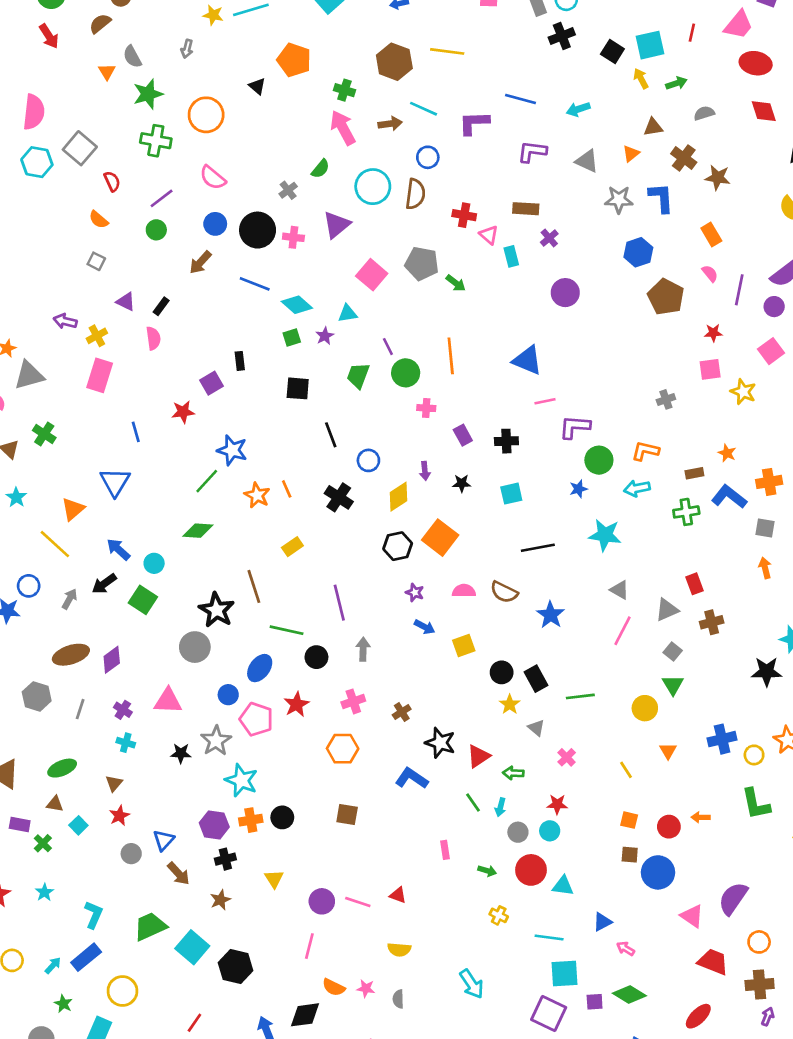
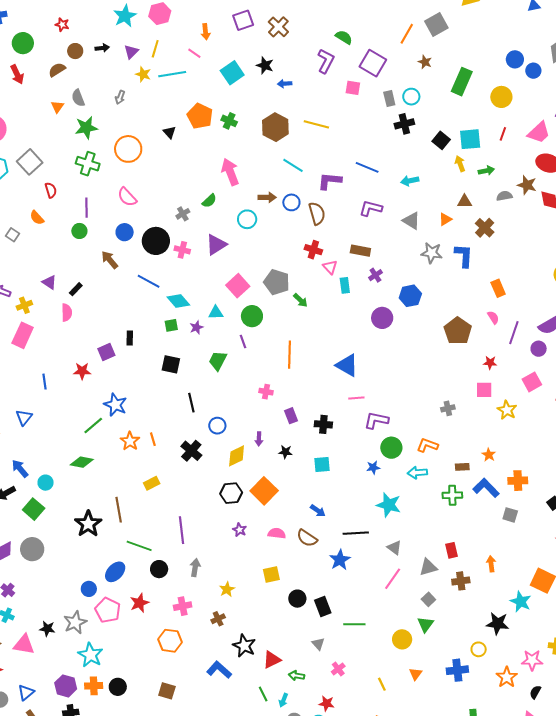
green cross: (344, 90) -> (229, 121), moved
brown arrow: (390, 124) -> (267, 197), moved
brown star: (718, 178) -> (527, 185), moved
cyan circle: (373, 187) -> (247, 219), size x0.7
brown semicircle: (415, 194) -> (317, 213), moved, turned -30
purple line: (162, 198) -> (87, 208), turned -60
blue hexagon: (638, 252) -> (410, 296), moved
gray square: (96, 261) -> (13, 235), moved
brown arrow: (200, 262) -> (110, 260), turned 90
green circle: (406, 373) -> (252, 316), moved
blue triangle: (115, 482) -> (24, 417), size x0.7
black line: (538, 548) -> (356, 533), moved
orange arrow: (765, 568) -> (491, 564), moved
blue arrow: (425, 627) -> (318, 511), moved
gray circle: (195, 647) -> (32, 549), moved
pink triangle: (168, 701) -> (24, 645), moved
yellow star: (510, 704) -> (227, 589), moved
yellow circle: (754, 755) -> (479, 649), moved

